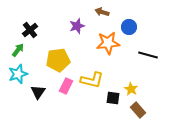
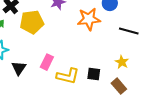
yellow pentagon: (58, 60) -> (32, 22), moved
yellow L-shape: (92, 80) -> (68, 76), moved
yellow star: (131, 89) -> (122, 62), moved

